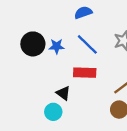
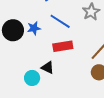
cyan circle: (53, 112) -> (32, 78), moved

